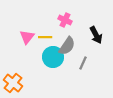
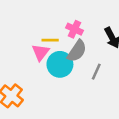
pink cross: (65, 20) -> (74, 29), moved
pink triangle: (27, 37) -> (41, 52), moved

